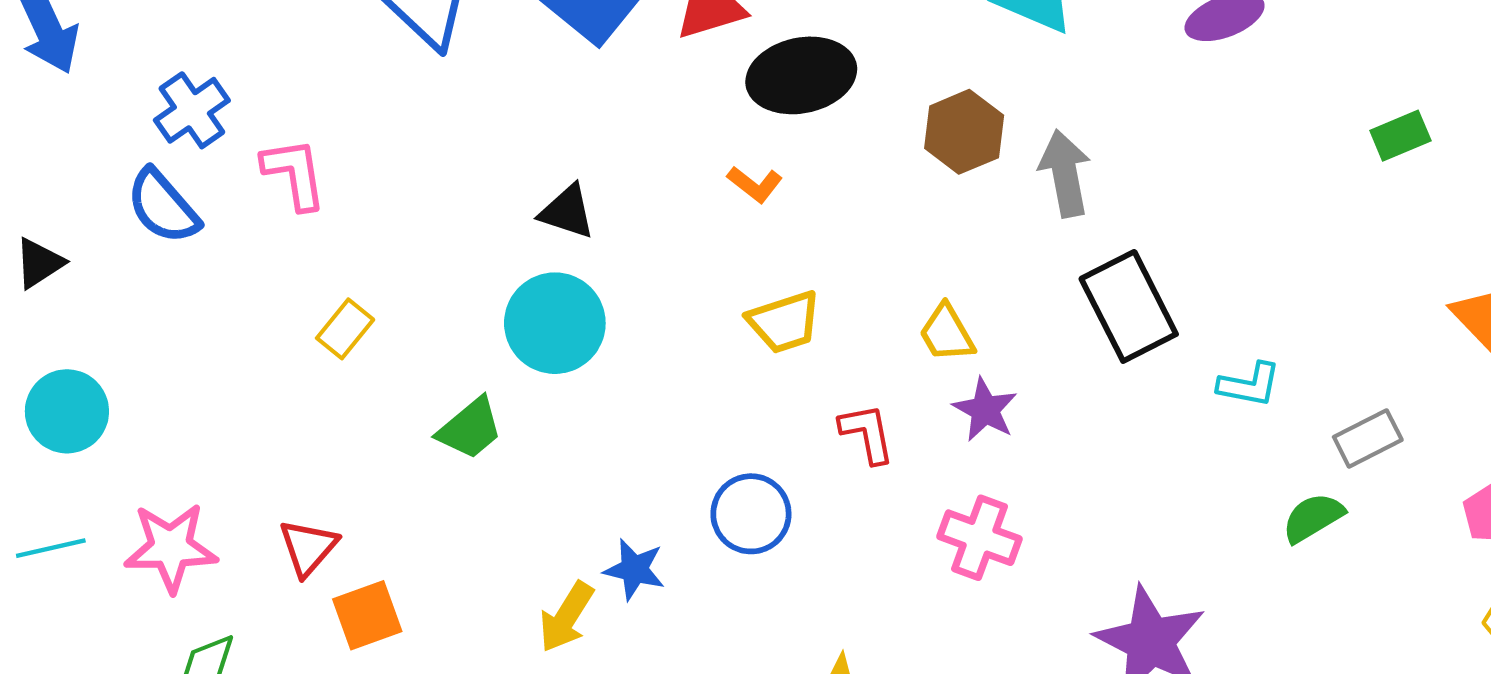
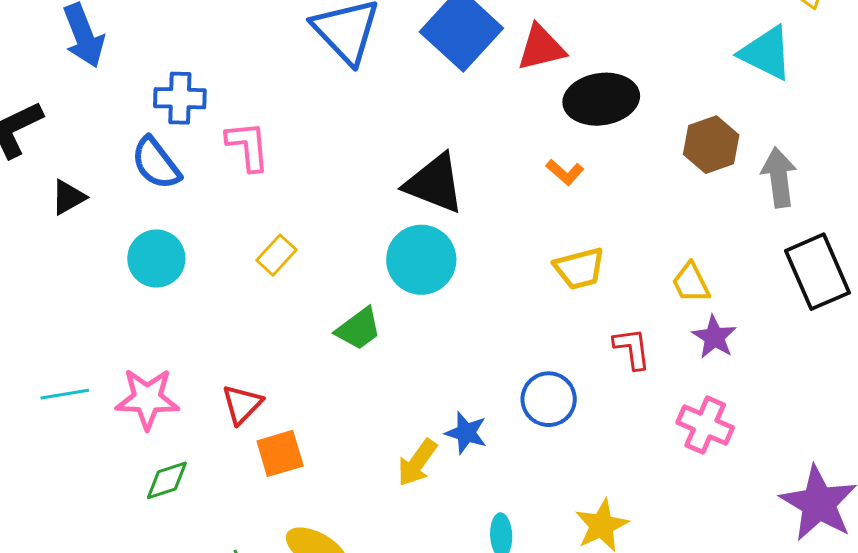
blue cross: (192, 110) -> (180, 98), turned 33
black triangle: (567, 212) -> (434, 183), size x1.6
cyan circle: (67, 411) -> (156, 259), moved

